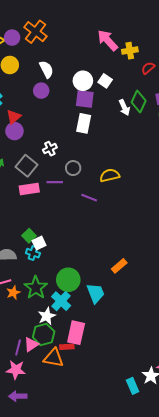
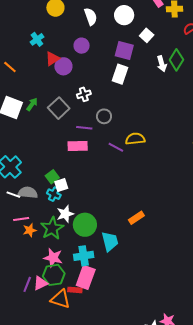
white circle: (83, 81) -> (124, 15), moved
purple circle: (41, 91) -> (82, 46), moved
purple circle: (14, 131) -> (63, 66), moved
yellow semicircle: (110, 175) -> (135, 139), moved
pink rectangle: (29, 189) -> (78, 146), moved
cyan cross: (61, 301) -> (84, 256), moved, turned 30
white star: (47, 316) -> (65, 214), moved
pink star: (16, 370) -> (53, 258), moved

